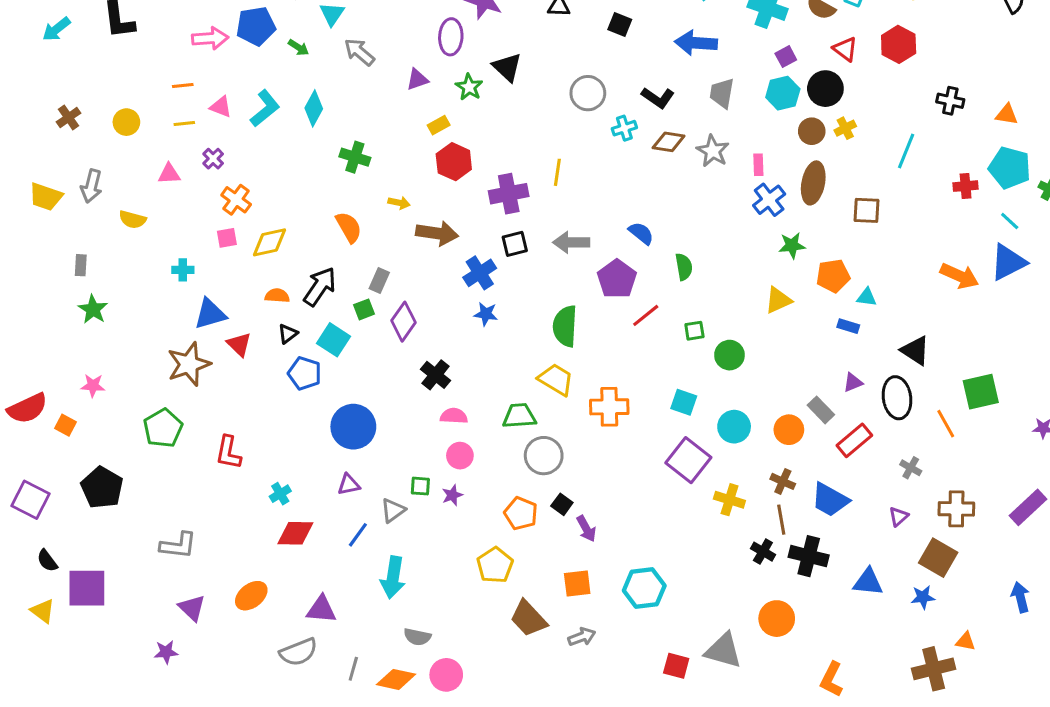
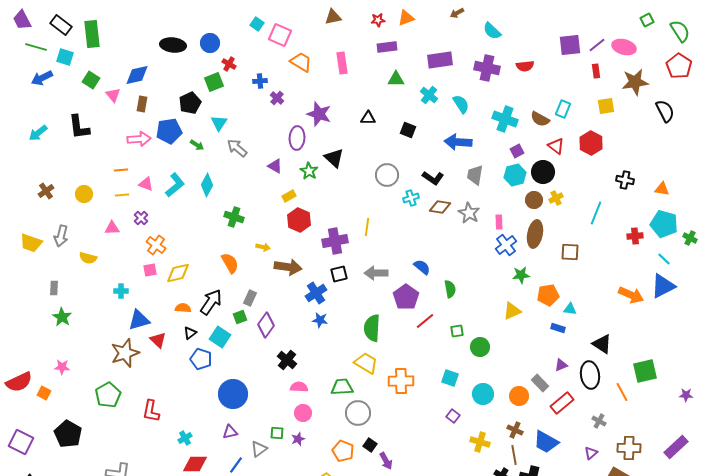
purple triangle: (417, 79) -> (275, 166), turned 49
purple square: (688, 460) -> (453, 416), size x0.5

